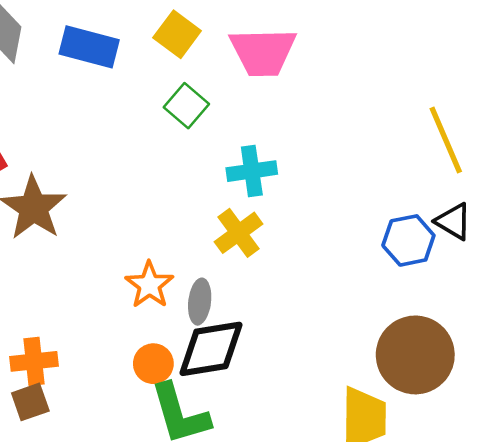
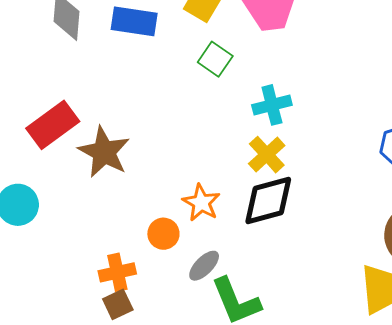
gray ellipse: (200, 302) -> (204, 266), moved, turned 44
black diamond: (211, 349) -> (268, 201), moved
orange circle: (153, 364) -> (163, 234), moved

